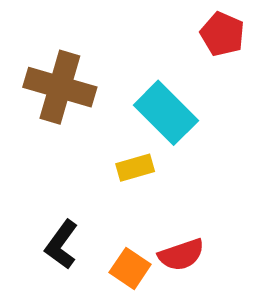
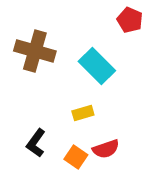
yellow rectangle: (135, 168) -> (83, 113), moved

